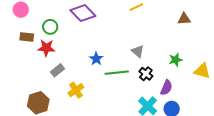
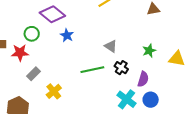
green circle: (50, 27) -> (32, 34), moved
blue star: (96, 59) -> (67, 35), moved

